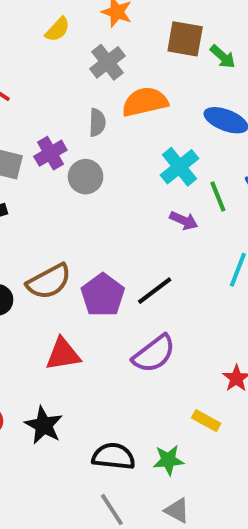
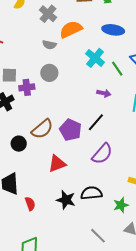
gray semicircle: (97, 123) -> (49, 45), turned 112
purple cross: (50, 153) -> (27, 87), moved, turned 35
purple arrow: (184, 221) -> (104, 93), moved
black star: (44, 425) -> (66, 200), moved
black semicircle: (113, 456) -> (91, 193), moved

